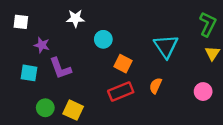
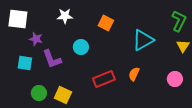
white square: (21, 22) -> (18, 19), size x1.5
cyan circle: (103, 39) -> (81, 47), moved
cyan triangle: (166, 46) -> (143, 40), turned 35
orange square: (123, 64) -> (106, 23), moved

